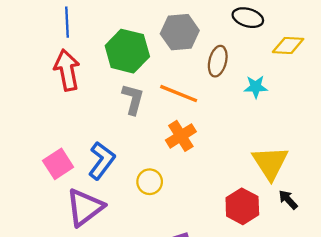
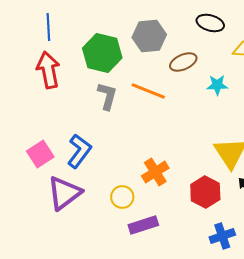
brown ellipse: (218, 61) -> (183, 62), turned 52
orange cross: (181, 136) -> (155, 172), moved
yellow circle: (150, 182) -> (122, 197), moved

